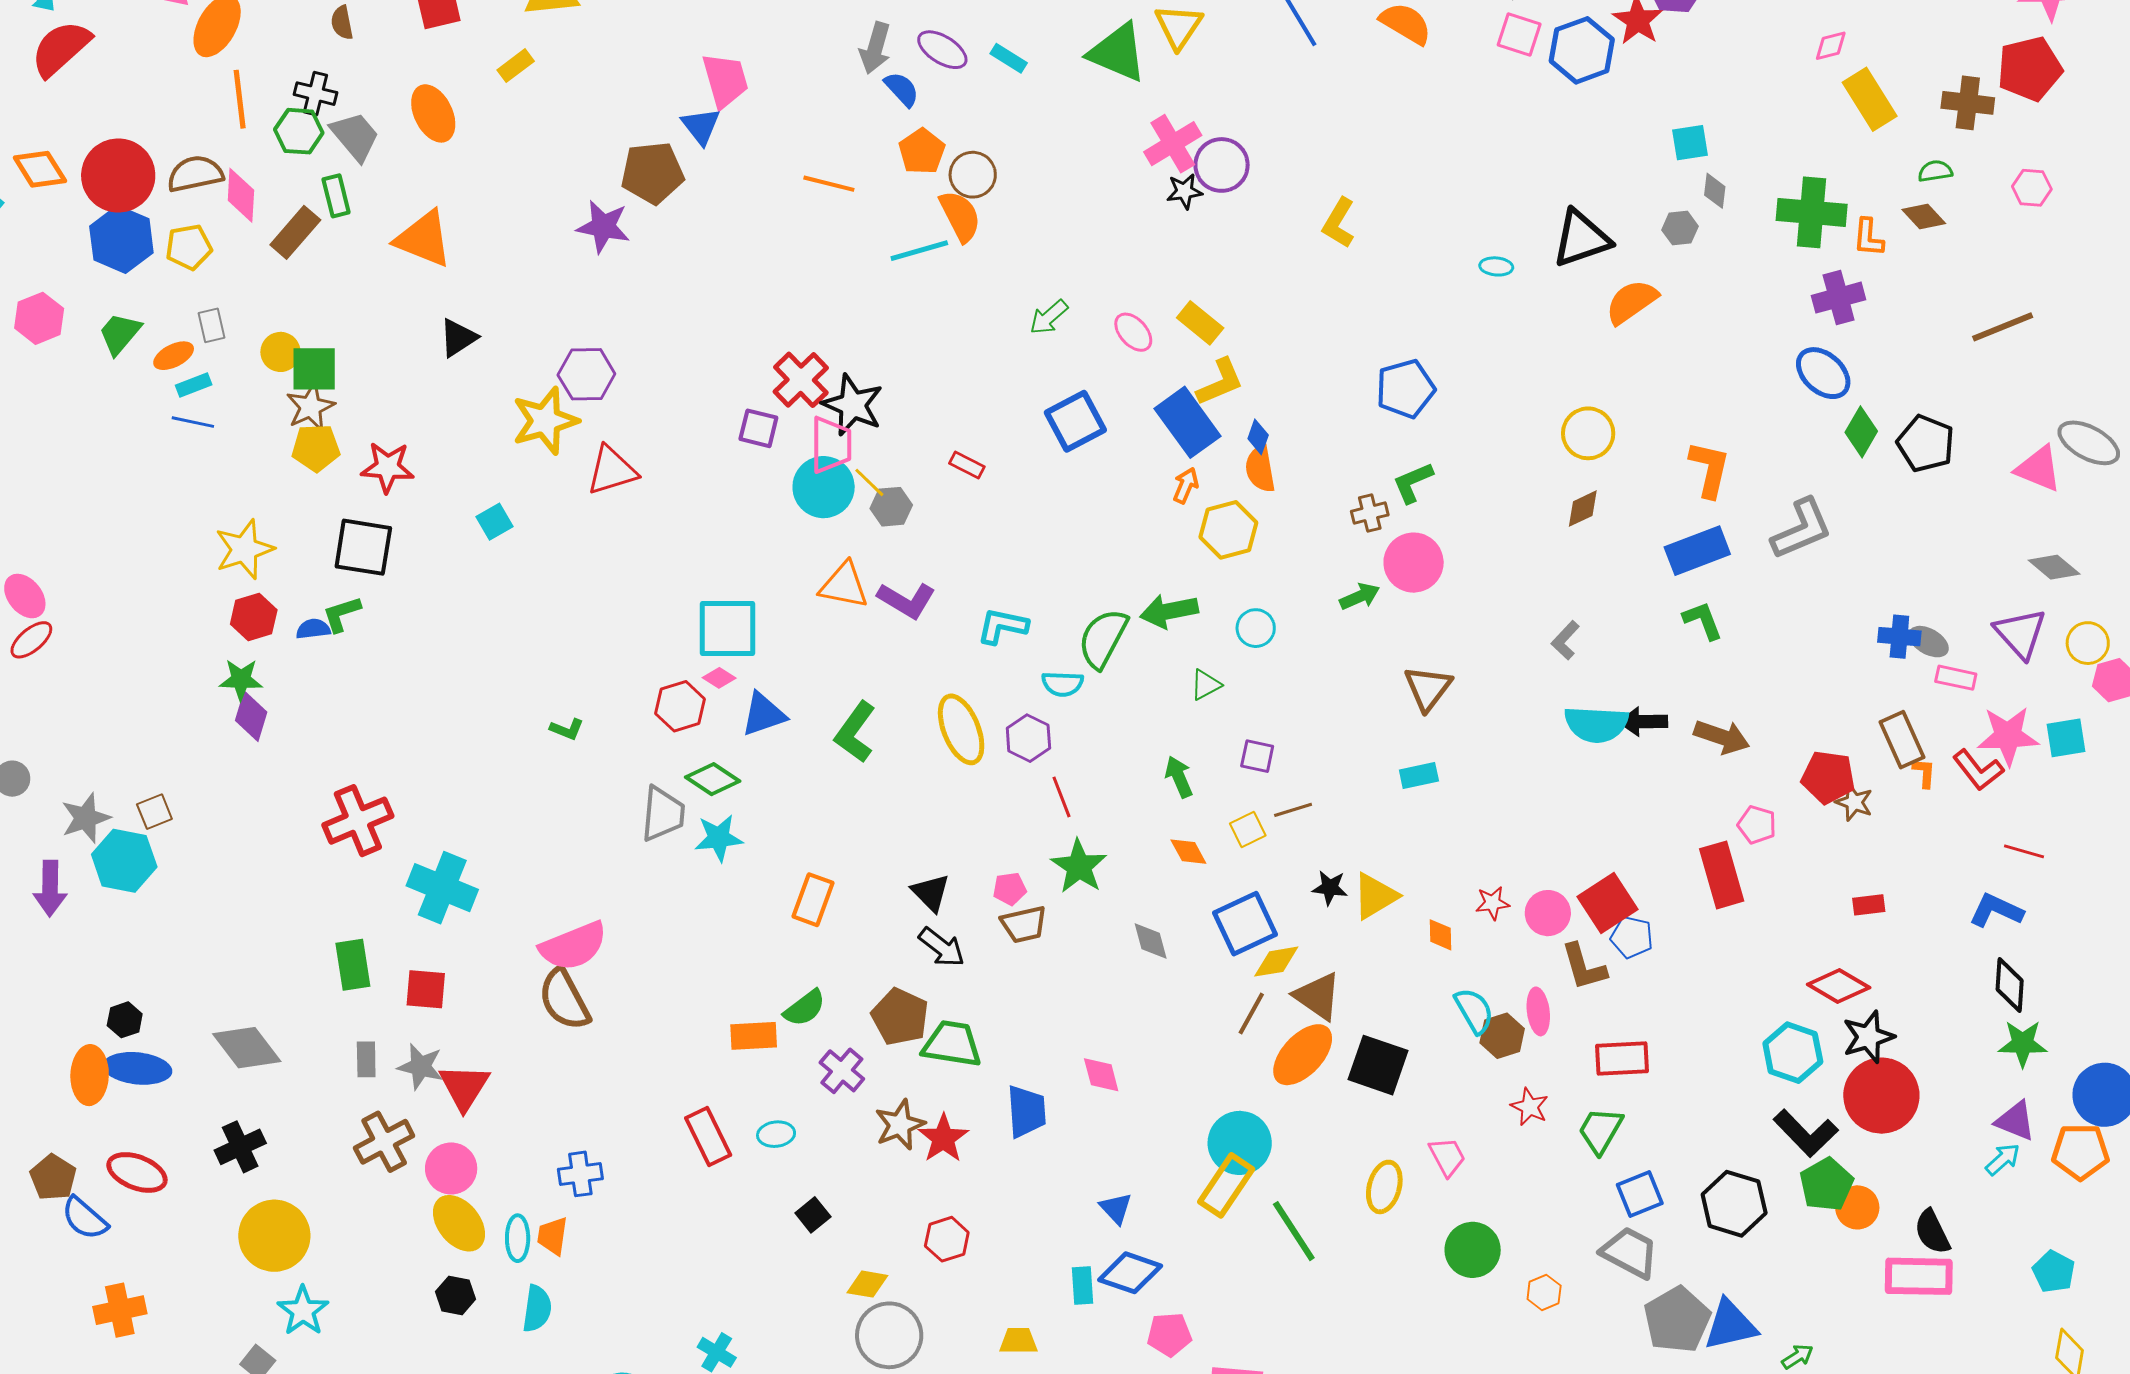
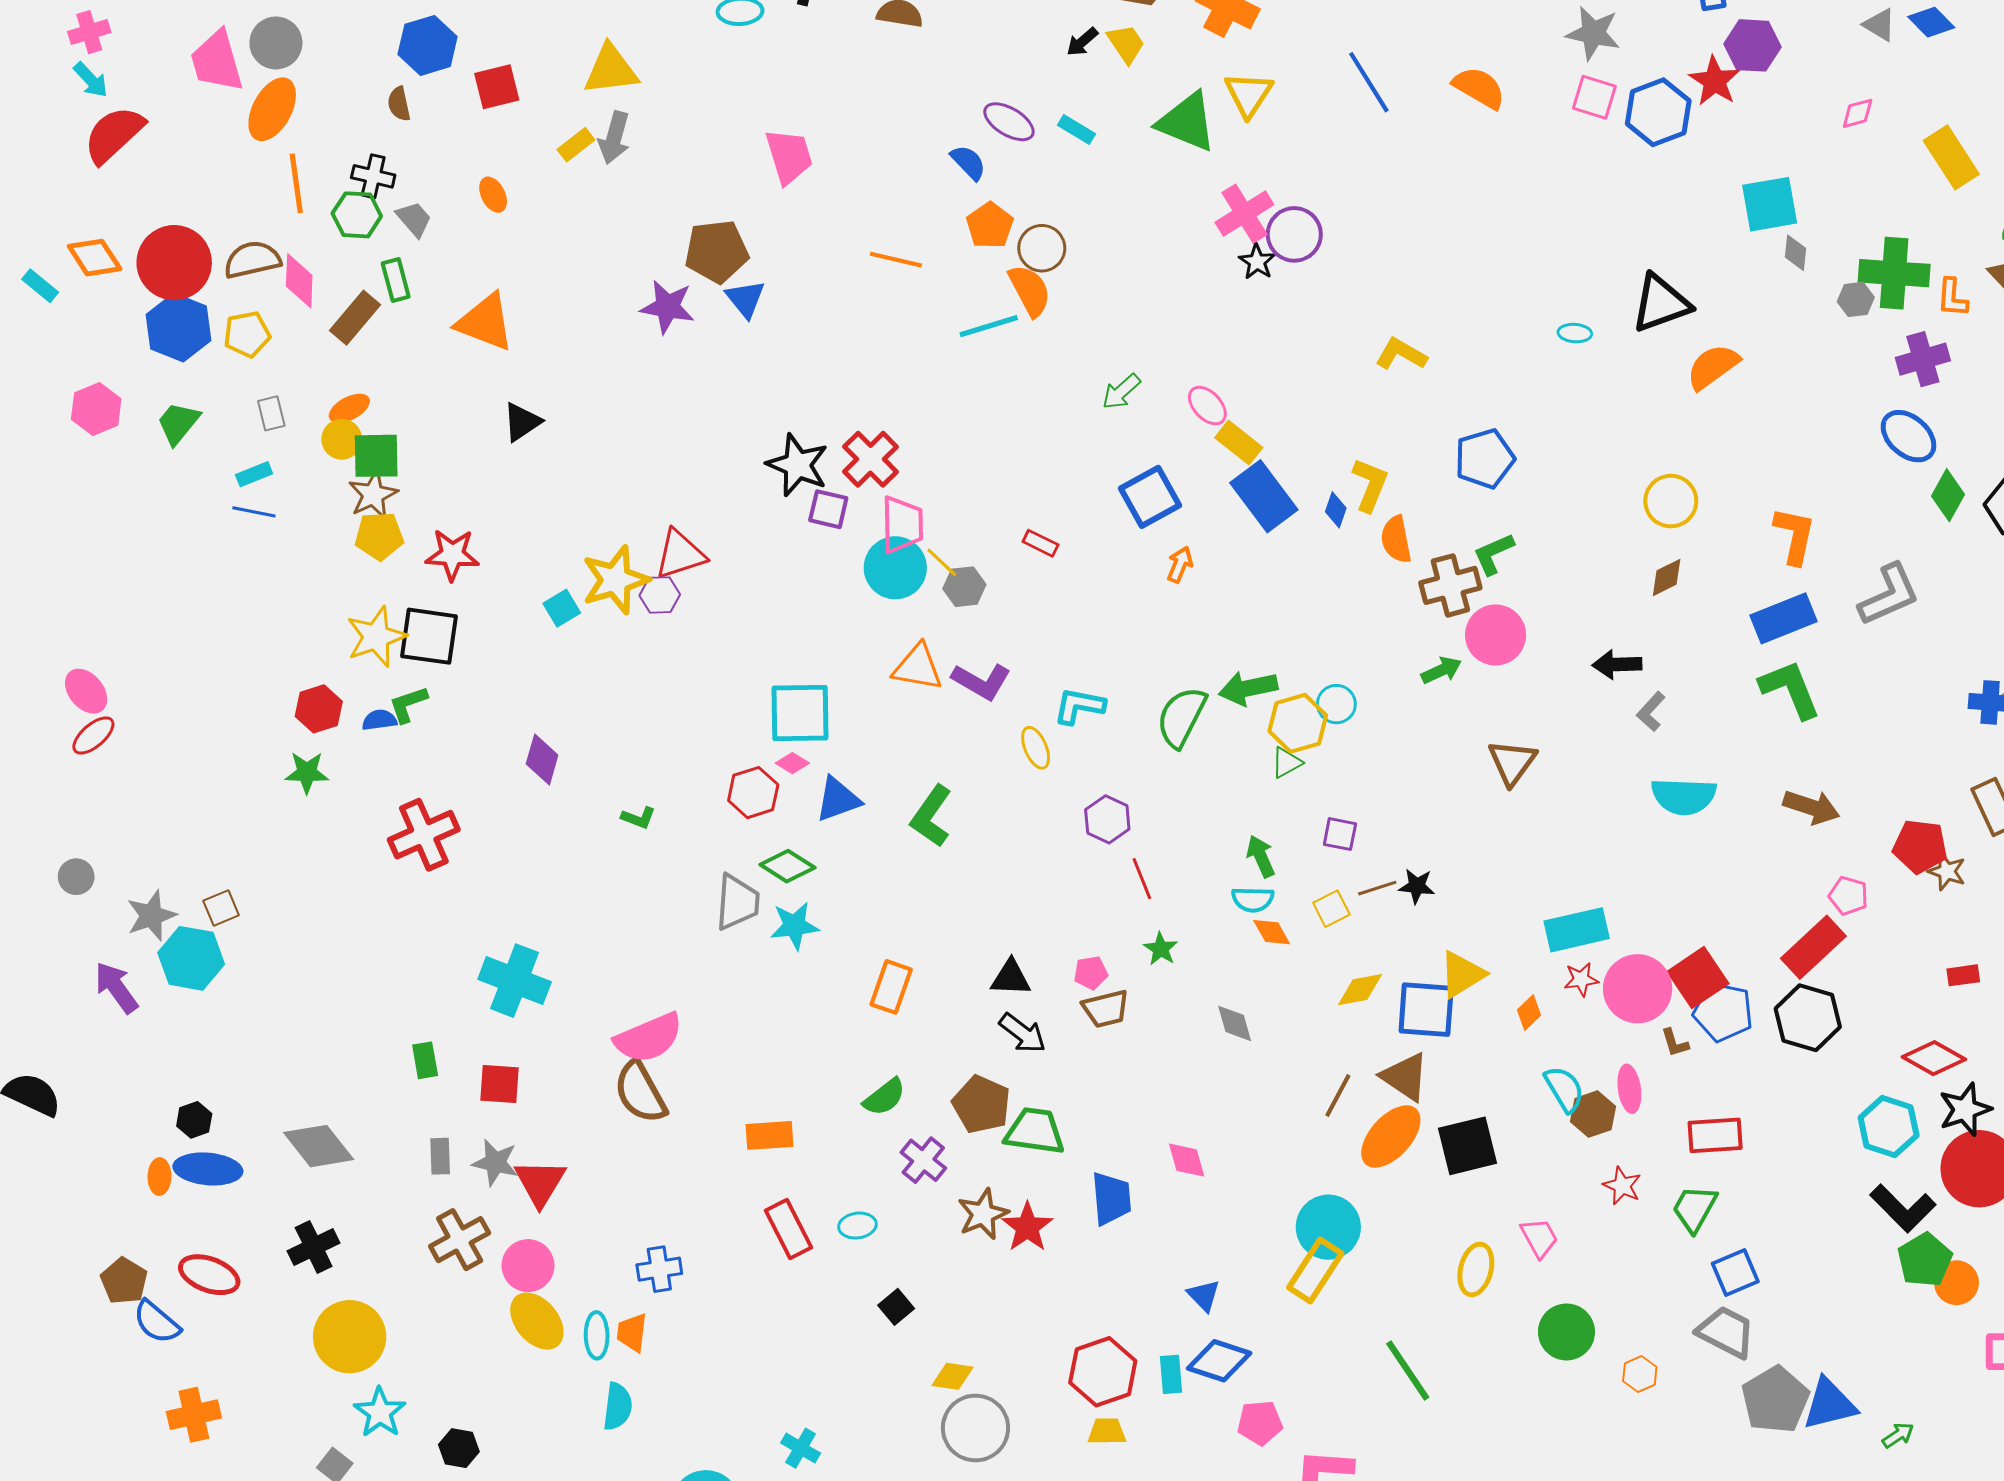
pink diamond: (1831, 46) -> (1858, 113), moved
gray arrow: (875, 48) -> (614, 138), moved
orange ellipse: (433, 113) -> (493, 195), size x0.6
blue triangle: (701, 126) -> (745, 299), moved
gray trapezoid: (355, 136) -> (414, 219), size x0.7
cyan square: (1690, 143) -> (1770, 204), size x1.5
black star: (1184, 191) -> (1257, 262), turned -30
yellow L-shape: (1339, 223) -> (1401, 354), moved, turned 90
gray hexagon: (1680, 228) -> (1856, 299), moved
yellow rectangle: (1200, 323) -> (1239, 443), moved
orange ellipse: (174, 356) -> (349, 408), moved
purple hexagon: (586, 374) -> (660, 595), moved, size x0.7
yellow L-shape: (1220, 382) -> (1370, 485), moved, turned -44
black star: (853, 405) -> (798, 465), moved
yellow star: (545, 421) -> (615, 580), moved
orange semicircle: (1260, 469) -> (1396, 539), moved
orange arrow: (1186, 485) -> (1180, 565), moved
brown cross: (1370, 513) -> (1450, 585), size x1.6
yellow hexagon: (1228, 530) -> (1298, 723), moved
yellow star: (244, 549) -> (376, 637), moved
green L-shape: (1703, 620) -> (1790, 689), size x1.5
cyan semicircle: (1063, 684) -> (1253, 899), moved
purple diamond: (251, 716) -> (542, 760), moved
black arrow: (1643, 722) -> (1617, 664), moved
yellow ellipse: (961, 729) -> (1036, 748), moved, size x0.6
cyan rectangle: (1419, 775) -> (1577, 930), moved, size x1.6
red cross: (358, 821) -> (424, 835), moved
green star: (1079, 866) -> (1161, 949), size x0.6
red rectangle: (1722, 875) -> (1813, 947), turned 64
purple arrow: (50, 888) -> (116, 988), turned 144
black star: (1330, 888) -> (1417, 886), moved
black triangle: (931, 893) -> (1011, 978), turned -42
pink circle: (1548, 913) -> (1638, 989), size x1.5
blue square: (1245, 924) -> (1426, 1010), moved, turned 30
orange diamond: (1441, 935) -> (1529, 1013), turned 48
blue pentagon: (1632, 937) -> (1723, 1012), size x1.4
yellow diamond: (1276, 962) -> (1360, 990), moved
green rectangle: (353, 965) -> (425, 1060), size x0.7
brown L-shape: (1584, 967) -> (1675, 1043), size x0.6
orange rectangle: (754, 1036) -> (770, 1135), moved
black square: (1378, 1065) -> (1468, 1146), turned -32
orange ellipse: (90, 1075) -> (159, 1177), size x0.6
black hexagon: (1734, 1204) -> (1808, 1018), moved
green line: (1294, 1231) -> (1408, 1371), moved
red hexagon: (947, 1239) -> (1103, 1372), moved, size x1.5
black hexagon: (456, 1295) -> (459, 1448), moved

